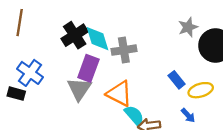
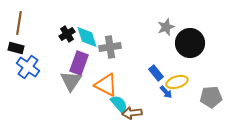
black cross: (75, 35) -> (67, 34), size x0.7
black rectangle: (16, 94) -> (16, 48), moved
blue arrow: (188, 115) -> (166, 92), moved

